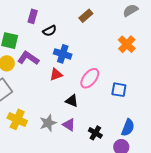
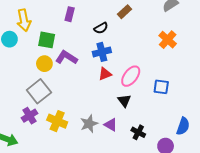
black semicircle: (50, 31) -> (101, 28), moved
blue cross: (63, 54) -> (102, 52), turned -30
red triangle: (56, 74) -> (105, 74), moved
black triangle: (72, 101) -> (124, 101), moved, turned 32
blue semicircle: (128, 128) -> (183, 126), moved

